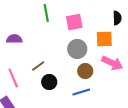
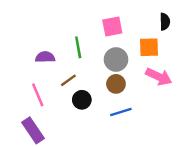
green line: (46, 13) -> (78, 47), moved
purple semicircle: (14, 39) -> (45, 57), moved
brown circle: (85, 71) -> (116, 84), moved

